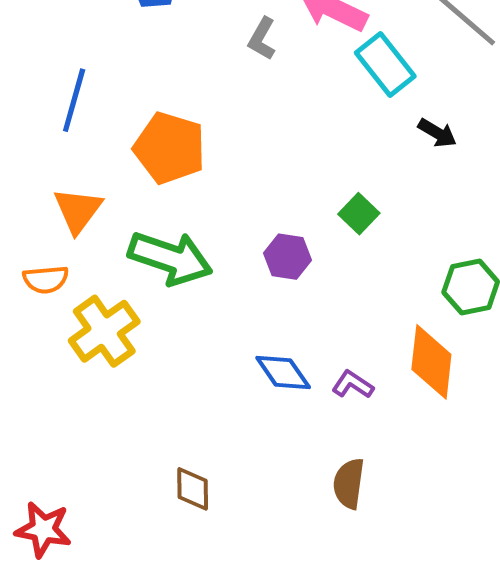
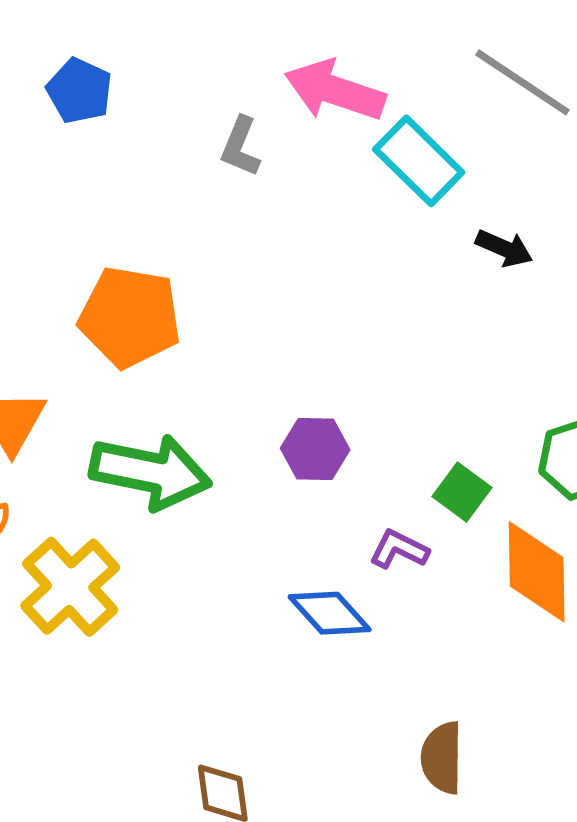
green square: (359, 214) -> (462, 492), moved
purple L-shape: (353, 385) -> (399, 549), moved

